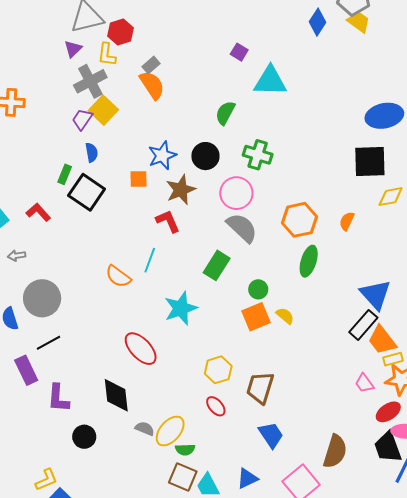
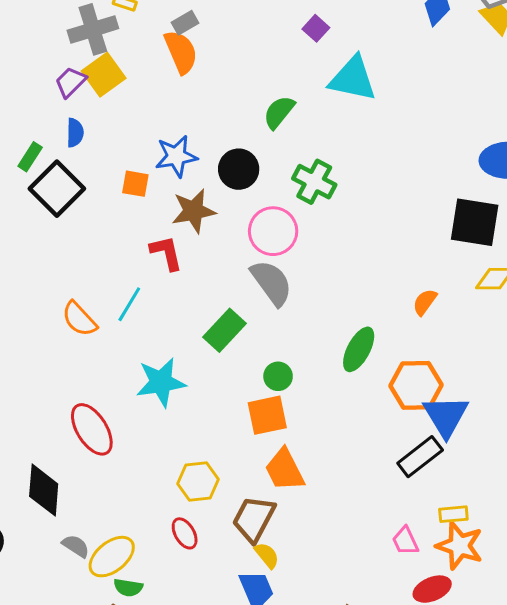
orange hexagon: (299, 220) -> (416, 385), moved
yellow semicircle: (285, 316) -> (267, 555), moved
orange trapezoid: (382, 340) -> (285, 470), moved

